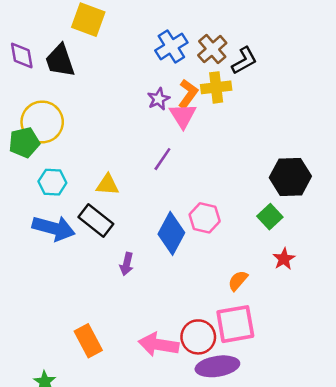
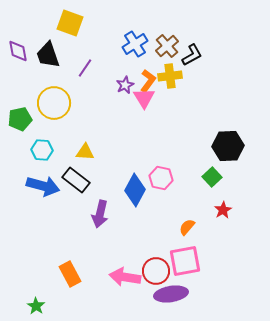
yellow circle: (42, 122) -> (54, 103), moved
purple line: (162, 159) -> (85, 68), moved
purple arrow: (127, 264) -> (100, 214), size x1.5

